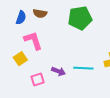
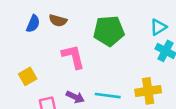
pink L-shape: (33, 41) -> (73, 57), moved

